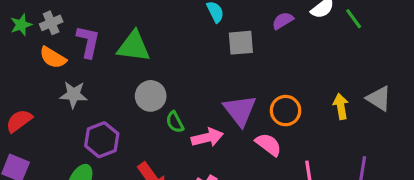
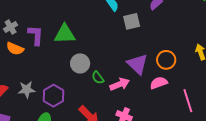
gray star: (74, 95) -> (27, 90), moved
pink semicircle: (268, 145) -> (159, 83), turned -48

